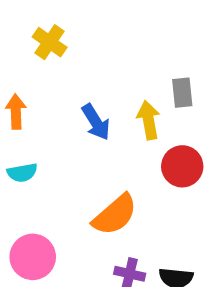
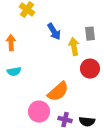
blue arrow: (96, 122) -> (54, 32), moved
pink circle: (33, 257) -> (39, 112), moved

